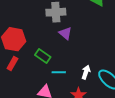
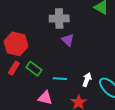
green rectangle: (43, 56) -> (34, 69), moved

